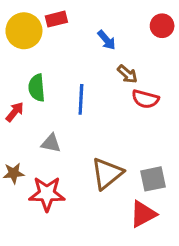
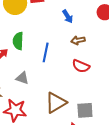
brown arrow: (127, 74) -> (78, 40), turned 120
red semicircle: (145, 99) -> (81, 66), moved

